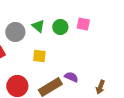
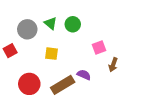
pink square: (83, 24) -> (99, 48), moved, turned -32
brown arrow: (100, 87) -> (113, 65), moved

